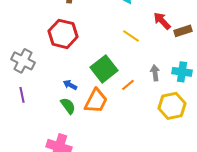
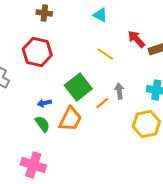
gray arrow: (155, 73) -> (119, 91), moved
blue arrow: (70, 85) -> (44, 103), turned -40

